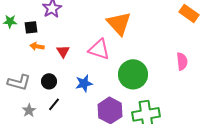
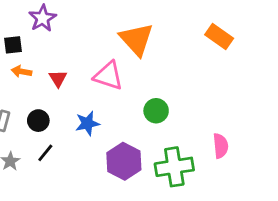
orange rectangle: (189, 13) -> (219, 36), moved
pink semicircle: (182, 61) -> (221, 146), moved
green circle: (133, 74) -> (156, 111), size x0.6

